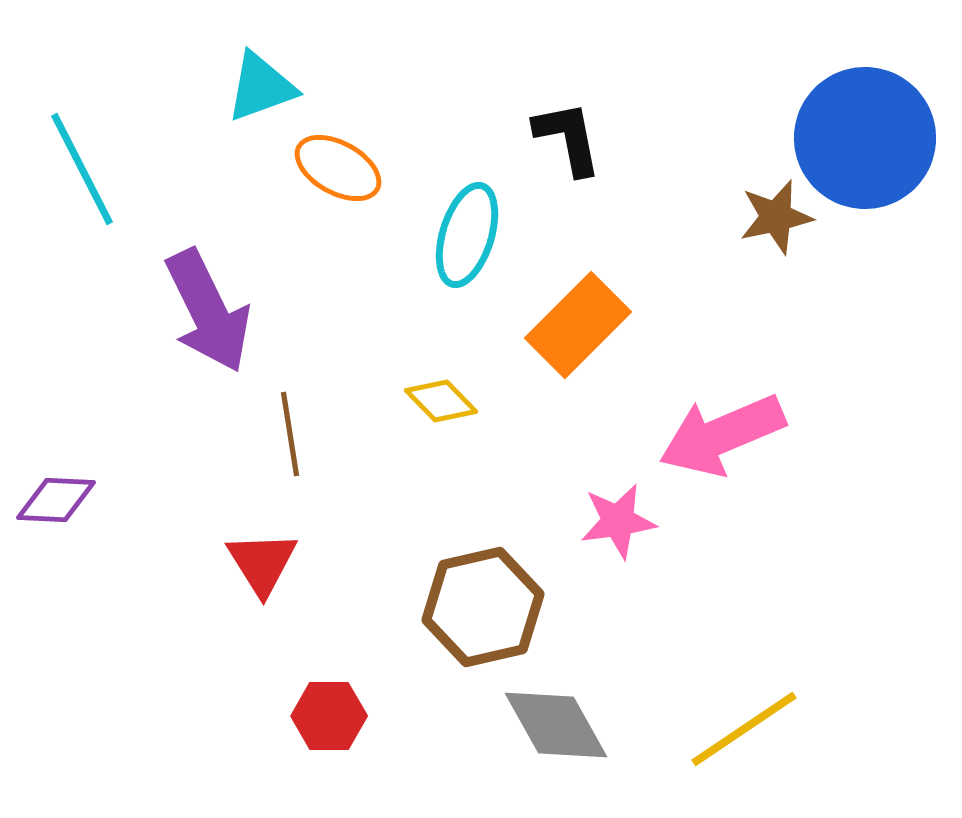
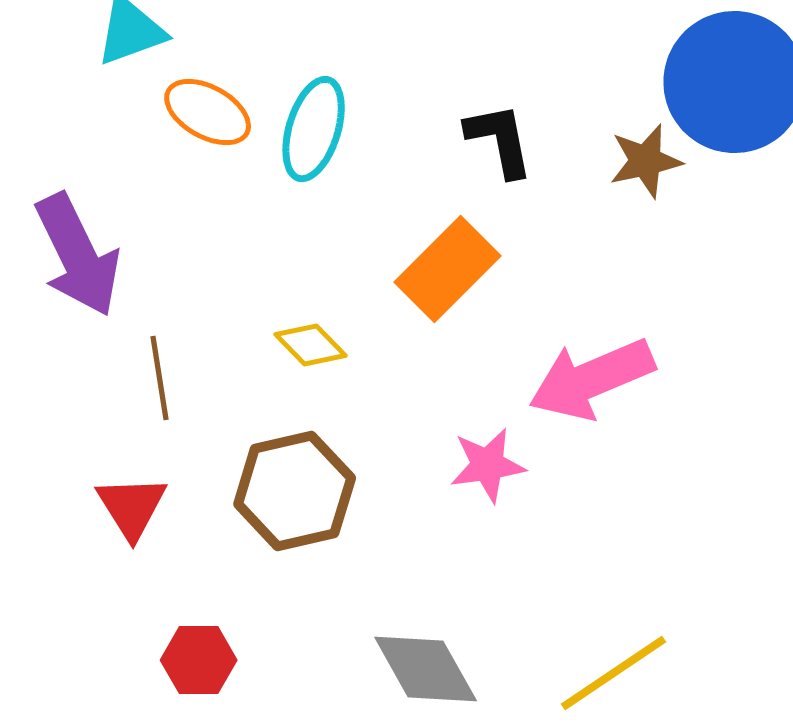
black L-shape: (568, 138) -> (500, 140), moved
cyan ellipse: (467, 235) -> (314, 129), moved
brown hexagon: (483, 607) -> (295, 491), moved

